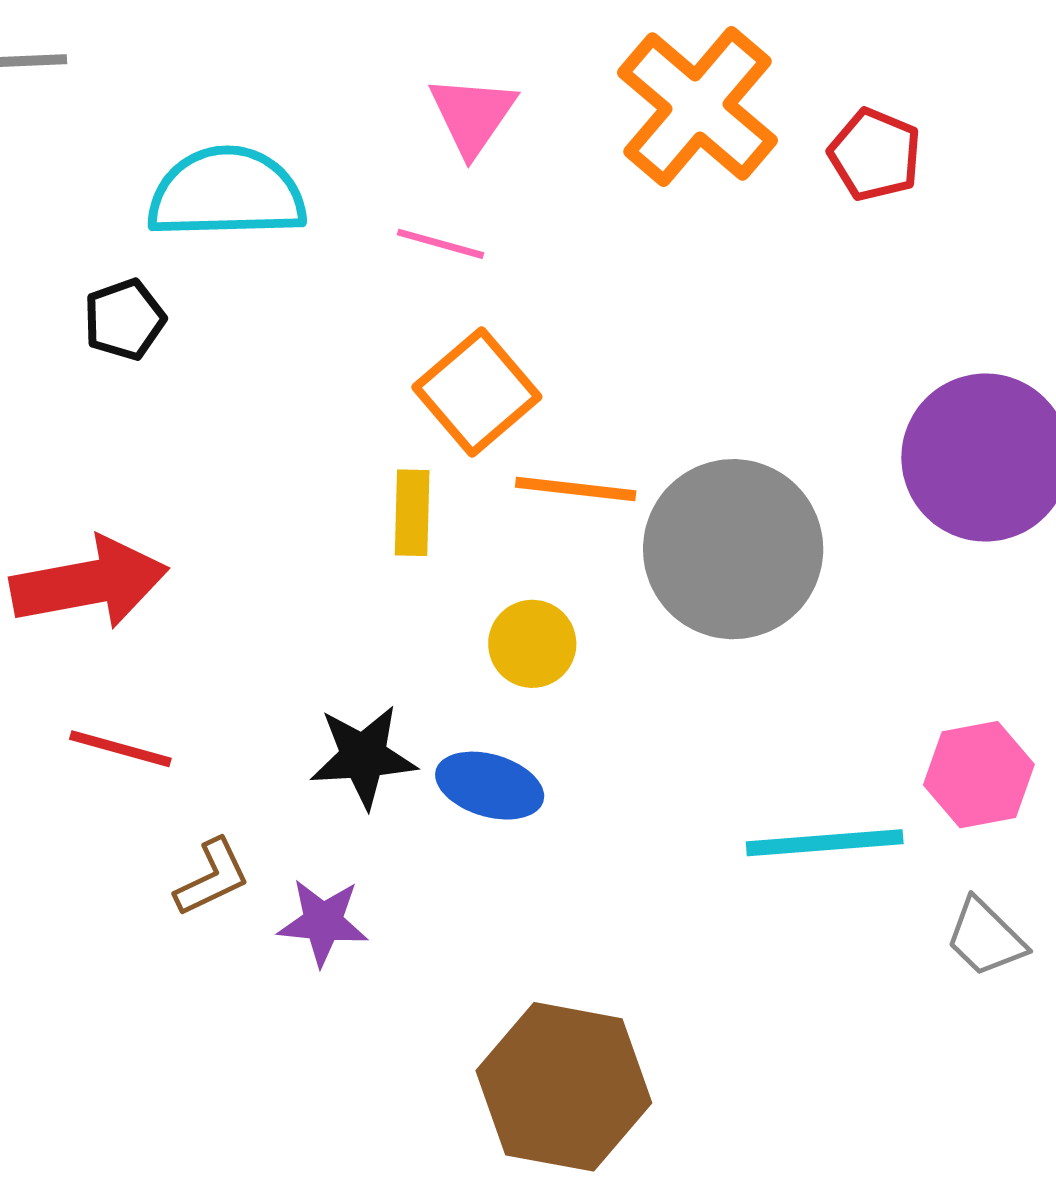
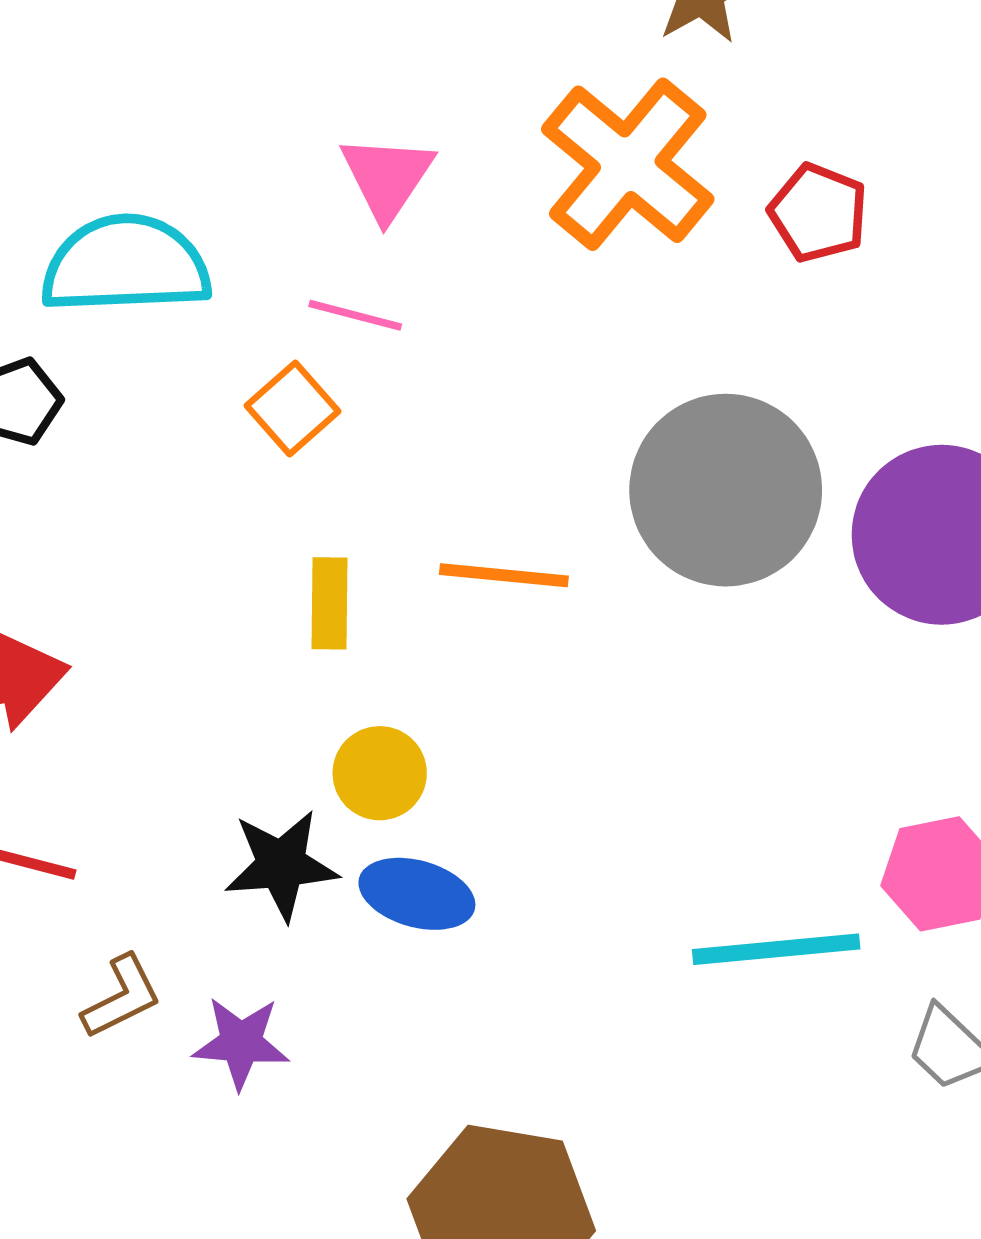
orange square: (477, 392) -> (292, 408), moved, size x0.7
gray circle: (733, 549) -> (726, 490), moved
yellow circle: (532, 644) -> (380, 773), moved

